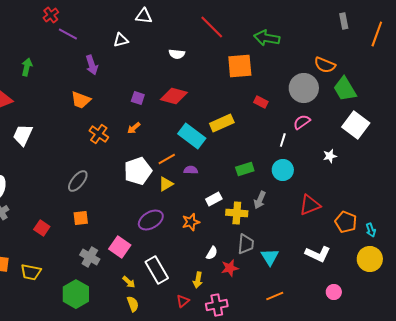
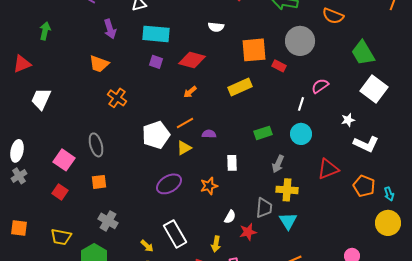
white semicircle: (177, 54) -> (216, 27), moved
orange semicircle: (325, 65) -> (333, 16), moved
orange square: (240, 66) -> (254, 50), moved
gray circle: (304, 88) -> (300, 41), moved
orange arrow: (134, 128) -> (190, 92), moved
cyan rectangle: (192, 136) -> (156, 34), moved, turned -32
gray ellipse: (78, 181) -> (96, 145), turned -55
white rectangle: (214, 199) -> (232, 163), turned -63
yellow cross: (237, 213) -> (287, 190), moved
pink square: (120, 247) -> (64, 160), moved
white L-shape: (318, 254) -> (366, 144), moved
yellow trapezoid: (31, 272) -> (61, 237), moved

